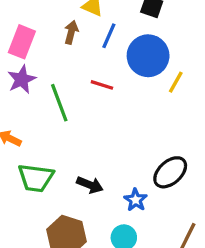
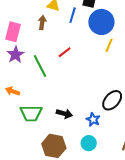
blue line: (109, 36) -> (73, 15), moved
blue circle: (148, 56) -> (101, 22), moved
red line: (102, 85) -> (65, 52), turned -48

